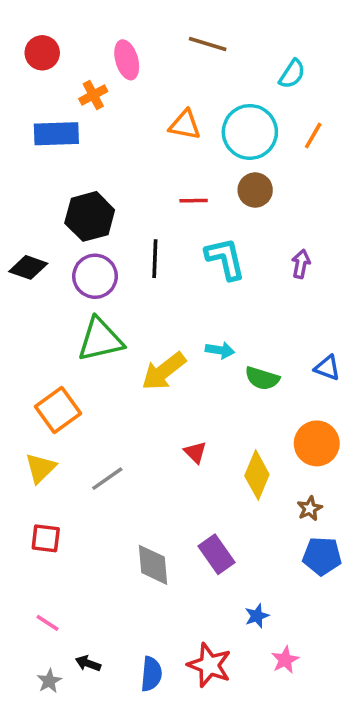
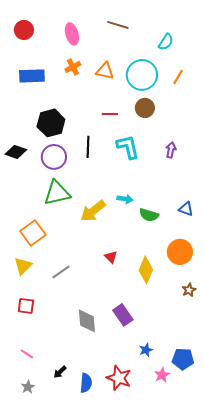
orange cross: (93, 95) -> (73, 67), moved
brown star: (310, 509) -> (189, 290), moved
blue pentagon: (322, 556) -> (183, 359), moved
black arrow: (88, 663) -> (60, 372), moved, turned -64

